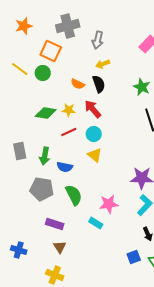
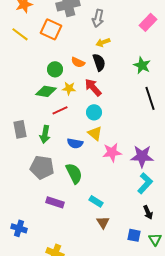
yellow line: (20, 69) -> (20, 34), moved
green circle: (43, 73) -> (55, 69), moved
red line: (69, 132) -> (60, 110), moved
blue semicircle: (65, 167) -> (75, 143), moved
pink star: (109, 204) -> (112, 152), moved
brown triangle: (60, 247) -> (103, 222), moved
blue square: (134, 257) -> (134, 235), turned 32

